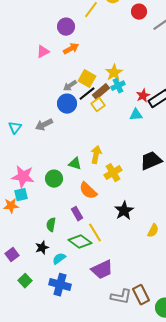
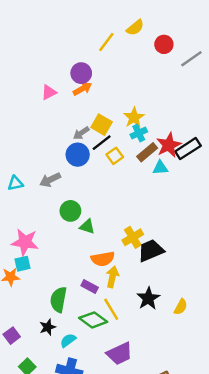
purple circle: (66, 27) -> (81, 73), moved
brown rectangle: (101, 92) -> (147, 152), moved
red star: (143, 96) -> (169, 145), size x1.5
cyan triangle: (15, 128) -> (15, 183), turned 40
yellow arrow: (96, 155) -> (112, 277), moved
black trapezoid: (151, 161) -> (151, 250), moved
green circle: (54, 179) -> (70, 211), moved
orange semicircle: (88, 191) -> (103, 259), turned -54
black star: (124, 211) -> (148, 298), moved
purple rectangle: (77, 214) -> (90, 286), turned -32
green semicircle: (51, 225) -> (58, 300), size x1.5

